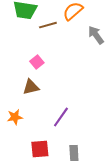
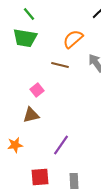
brown line: (48, 25) -> (60, 65), moved, turned 30

